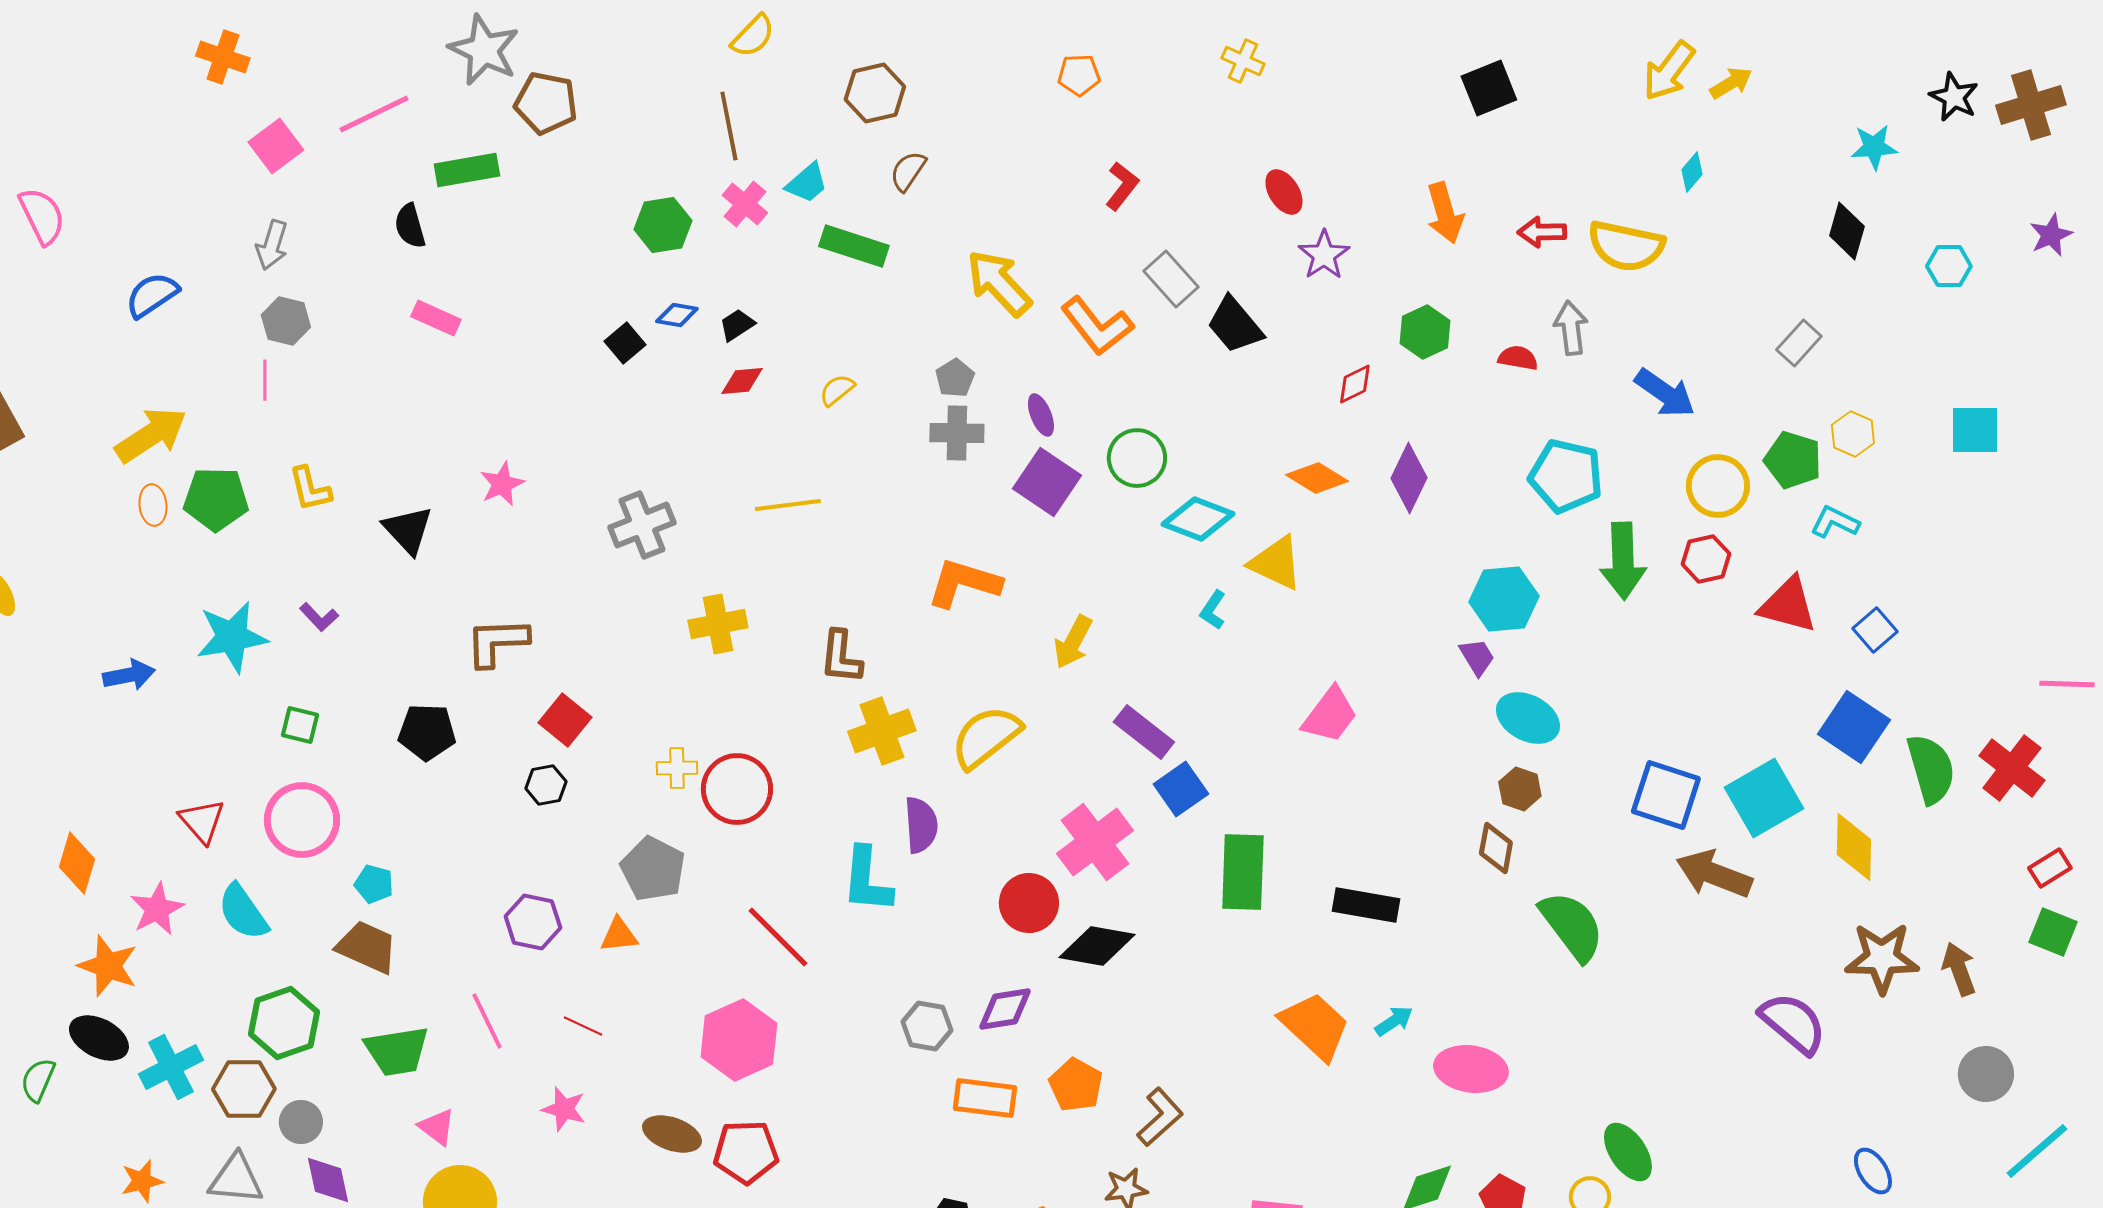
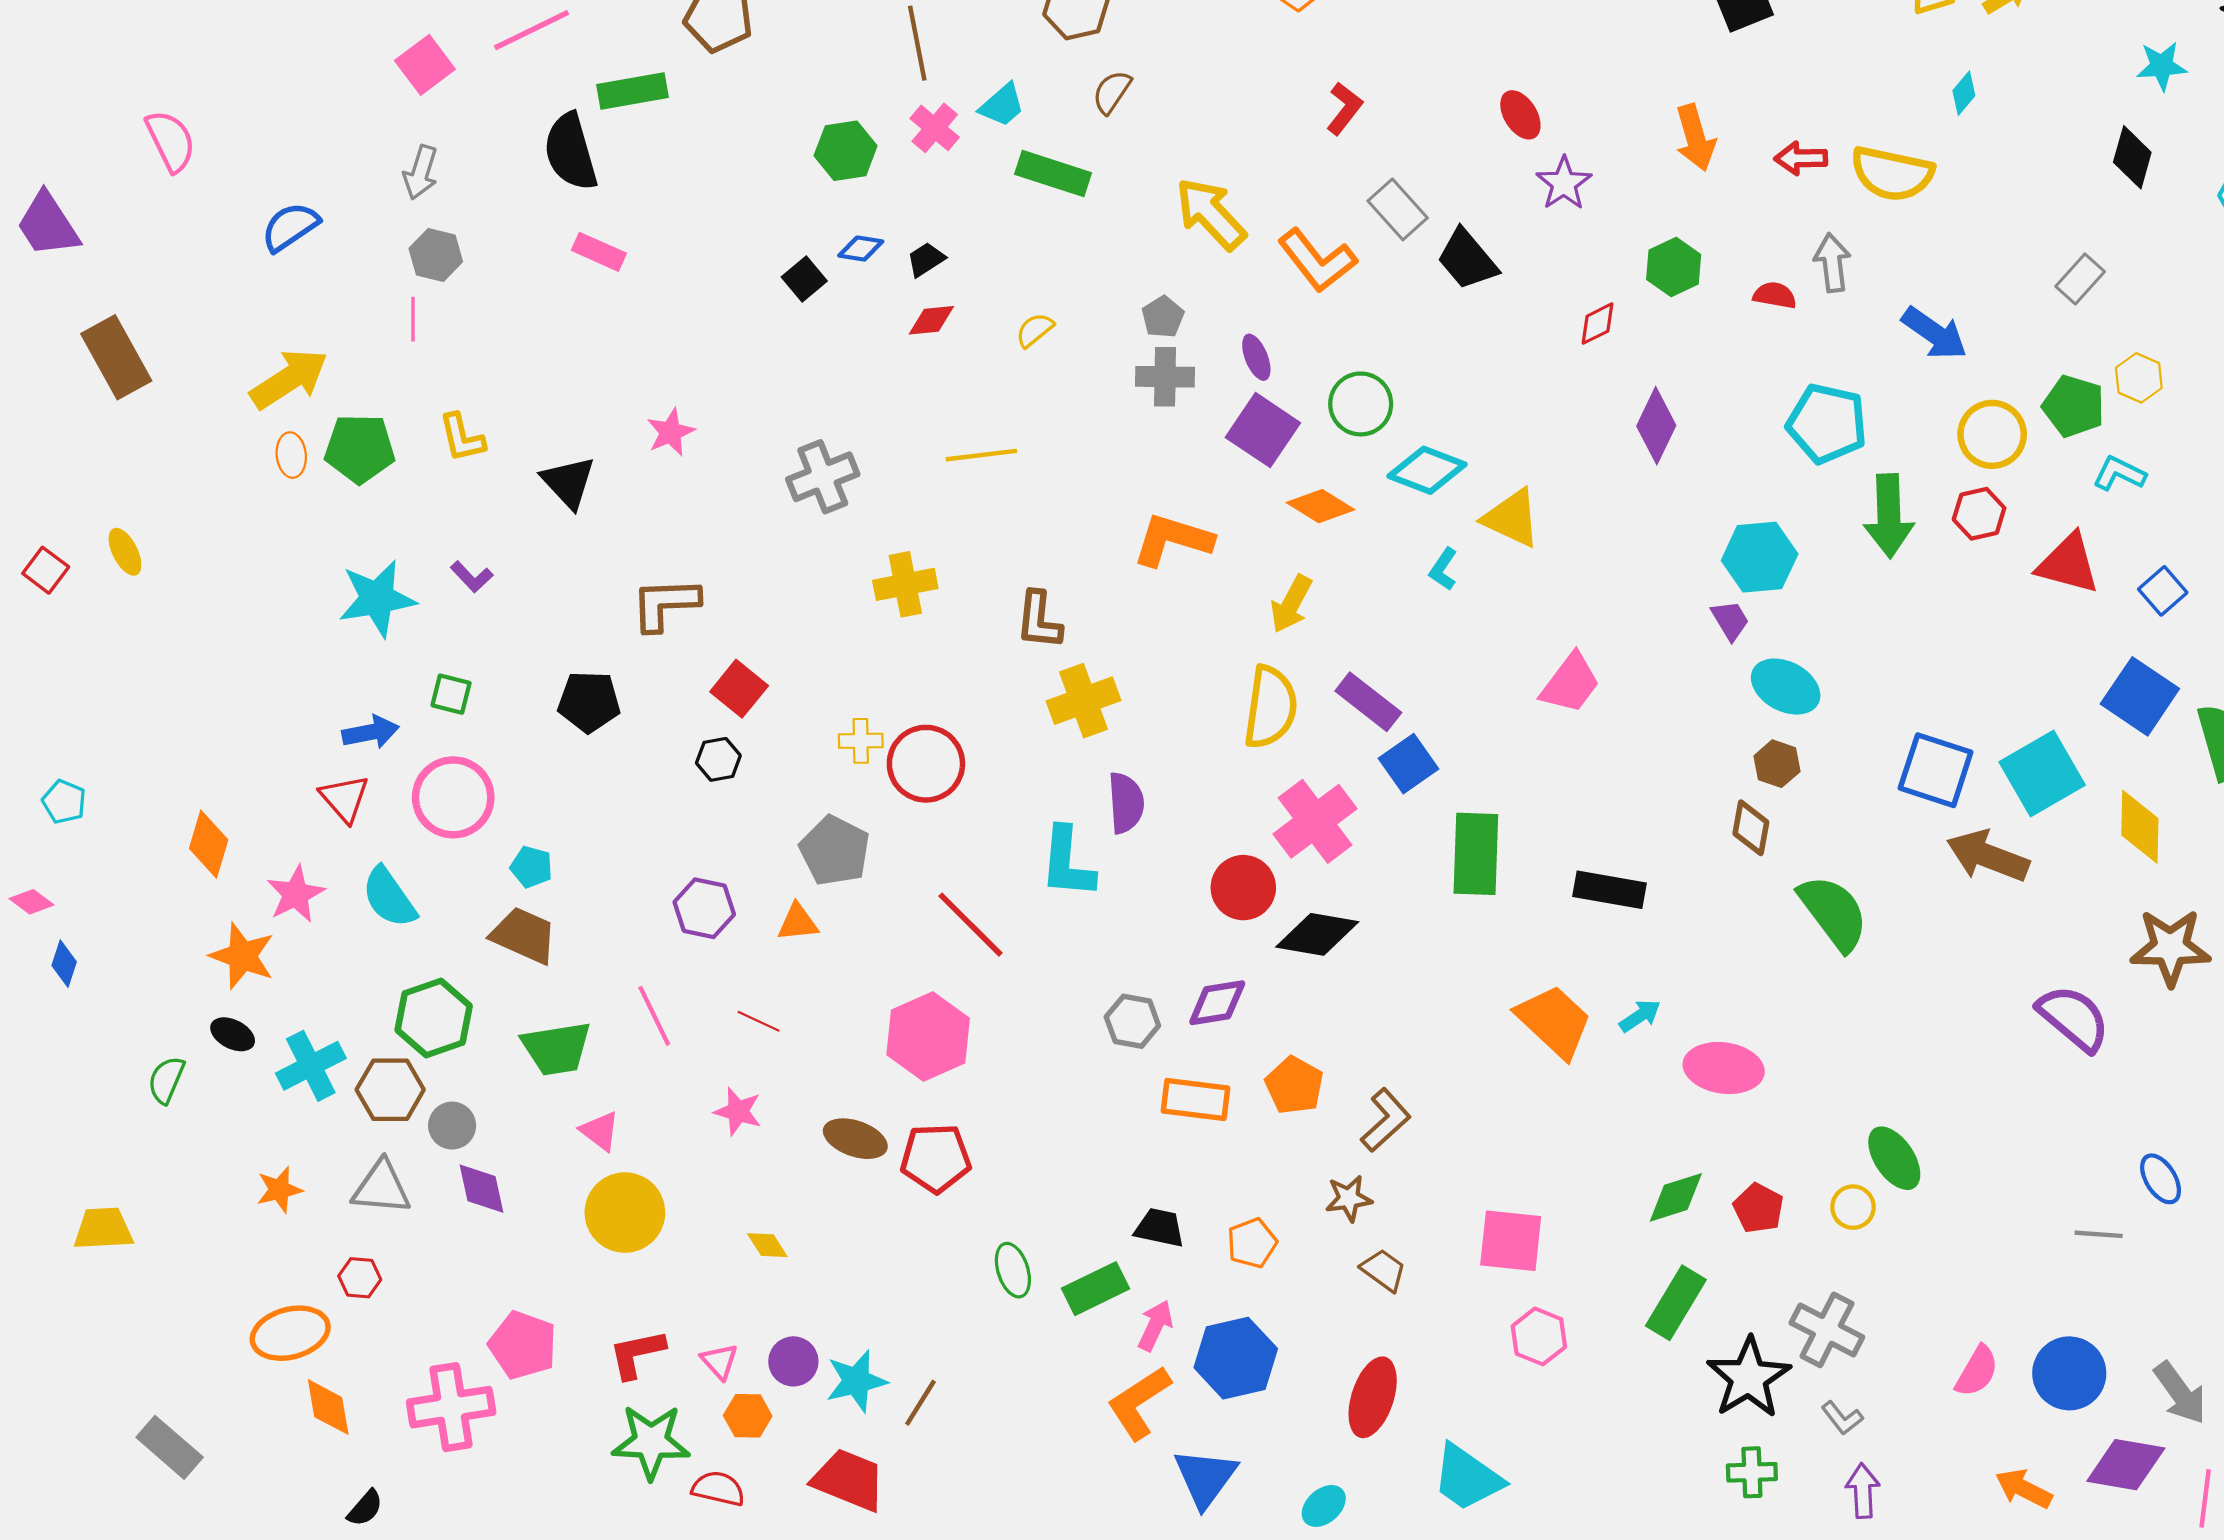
black semicircle: (410, 226) -> (571, 152), size x1.6
orange diamond: (1317, 478) -> (1320, 506), moved
blue arrow: (129, 675) -> (371, 732), moved
yellow semicircle: (986, 737) -> (1270, 707), moved, turned 136
black ellipse: (99, 1038) -> (233, 1034), size x0.7

